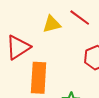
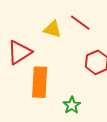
yellow triangle: (52, 24) -> (53, 29), turned 30

